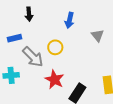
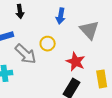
gray triangle: (98, 35) -> (89, 30), size x1.5
red star: (54, 79) -> (76, 62), moved

